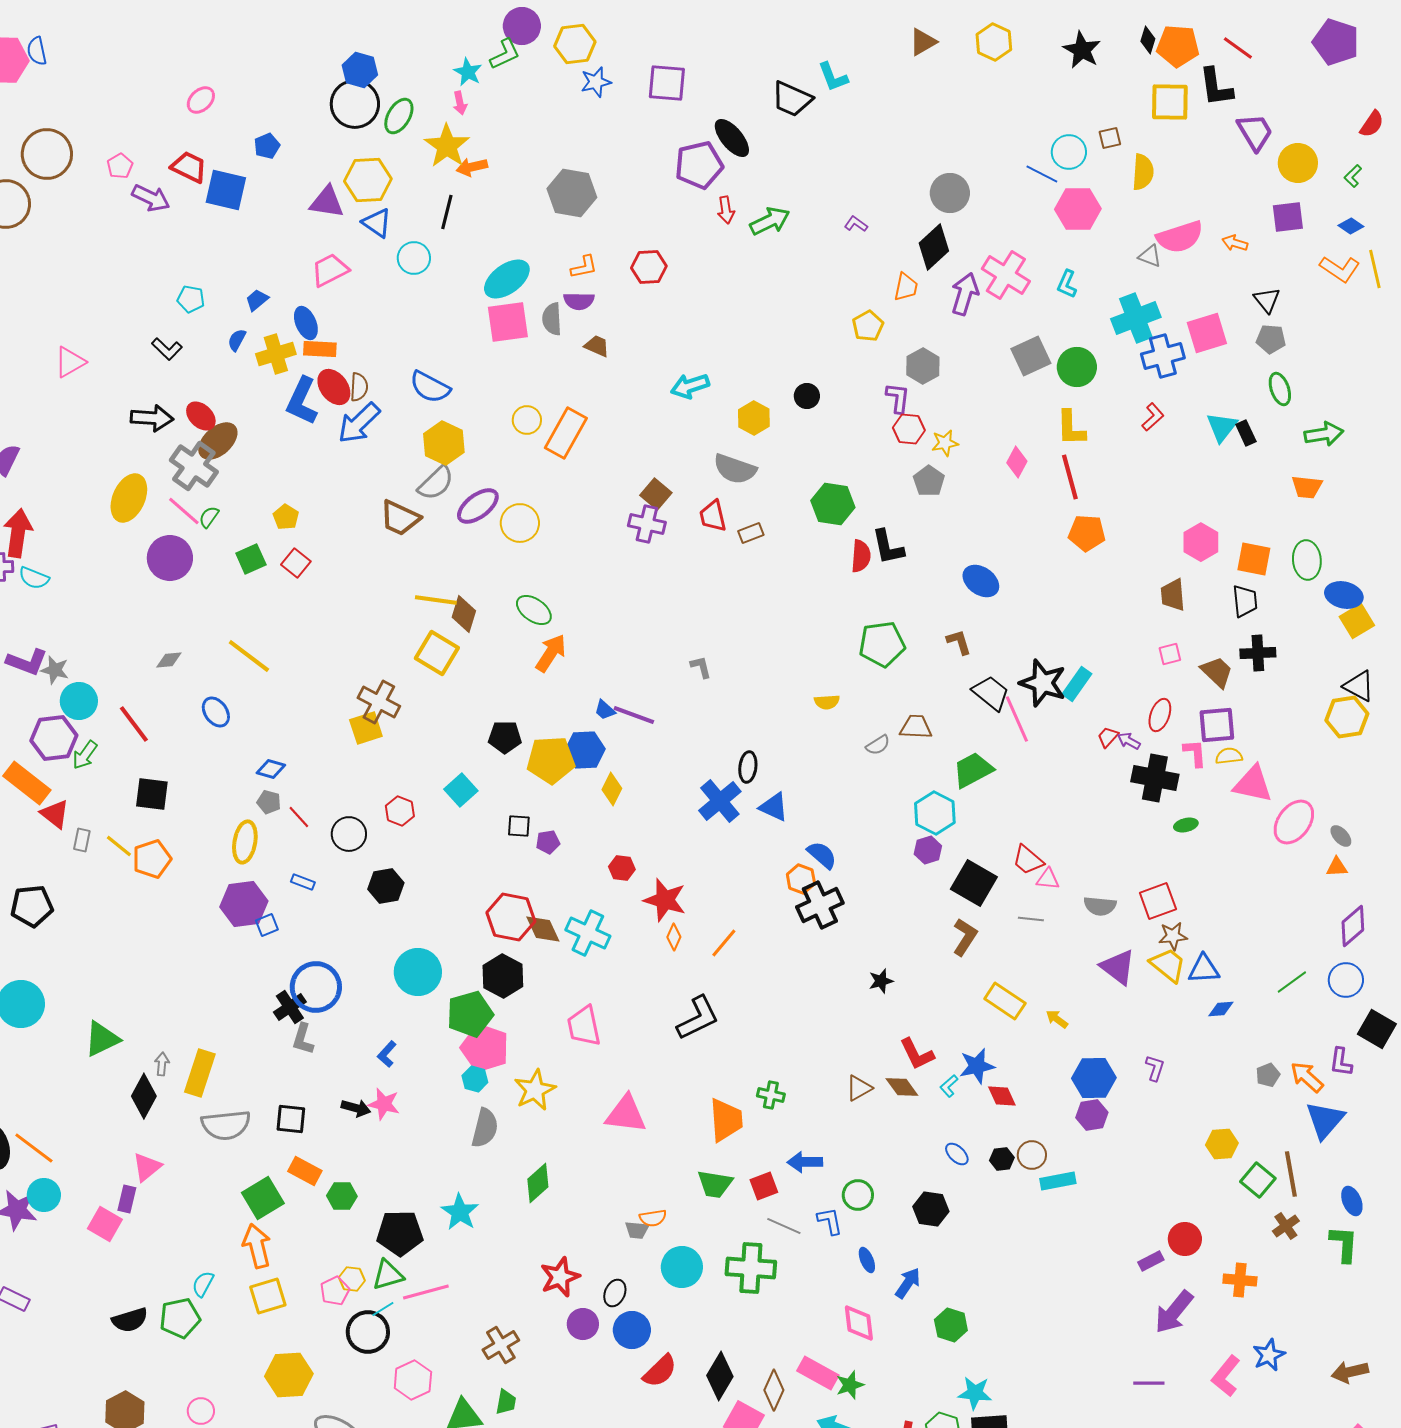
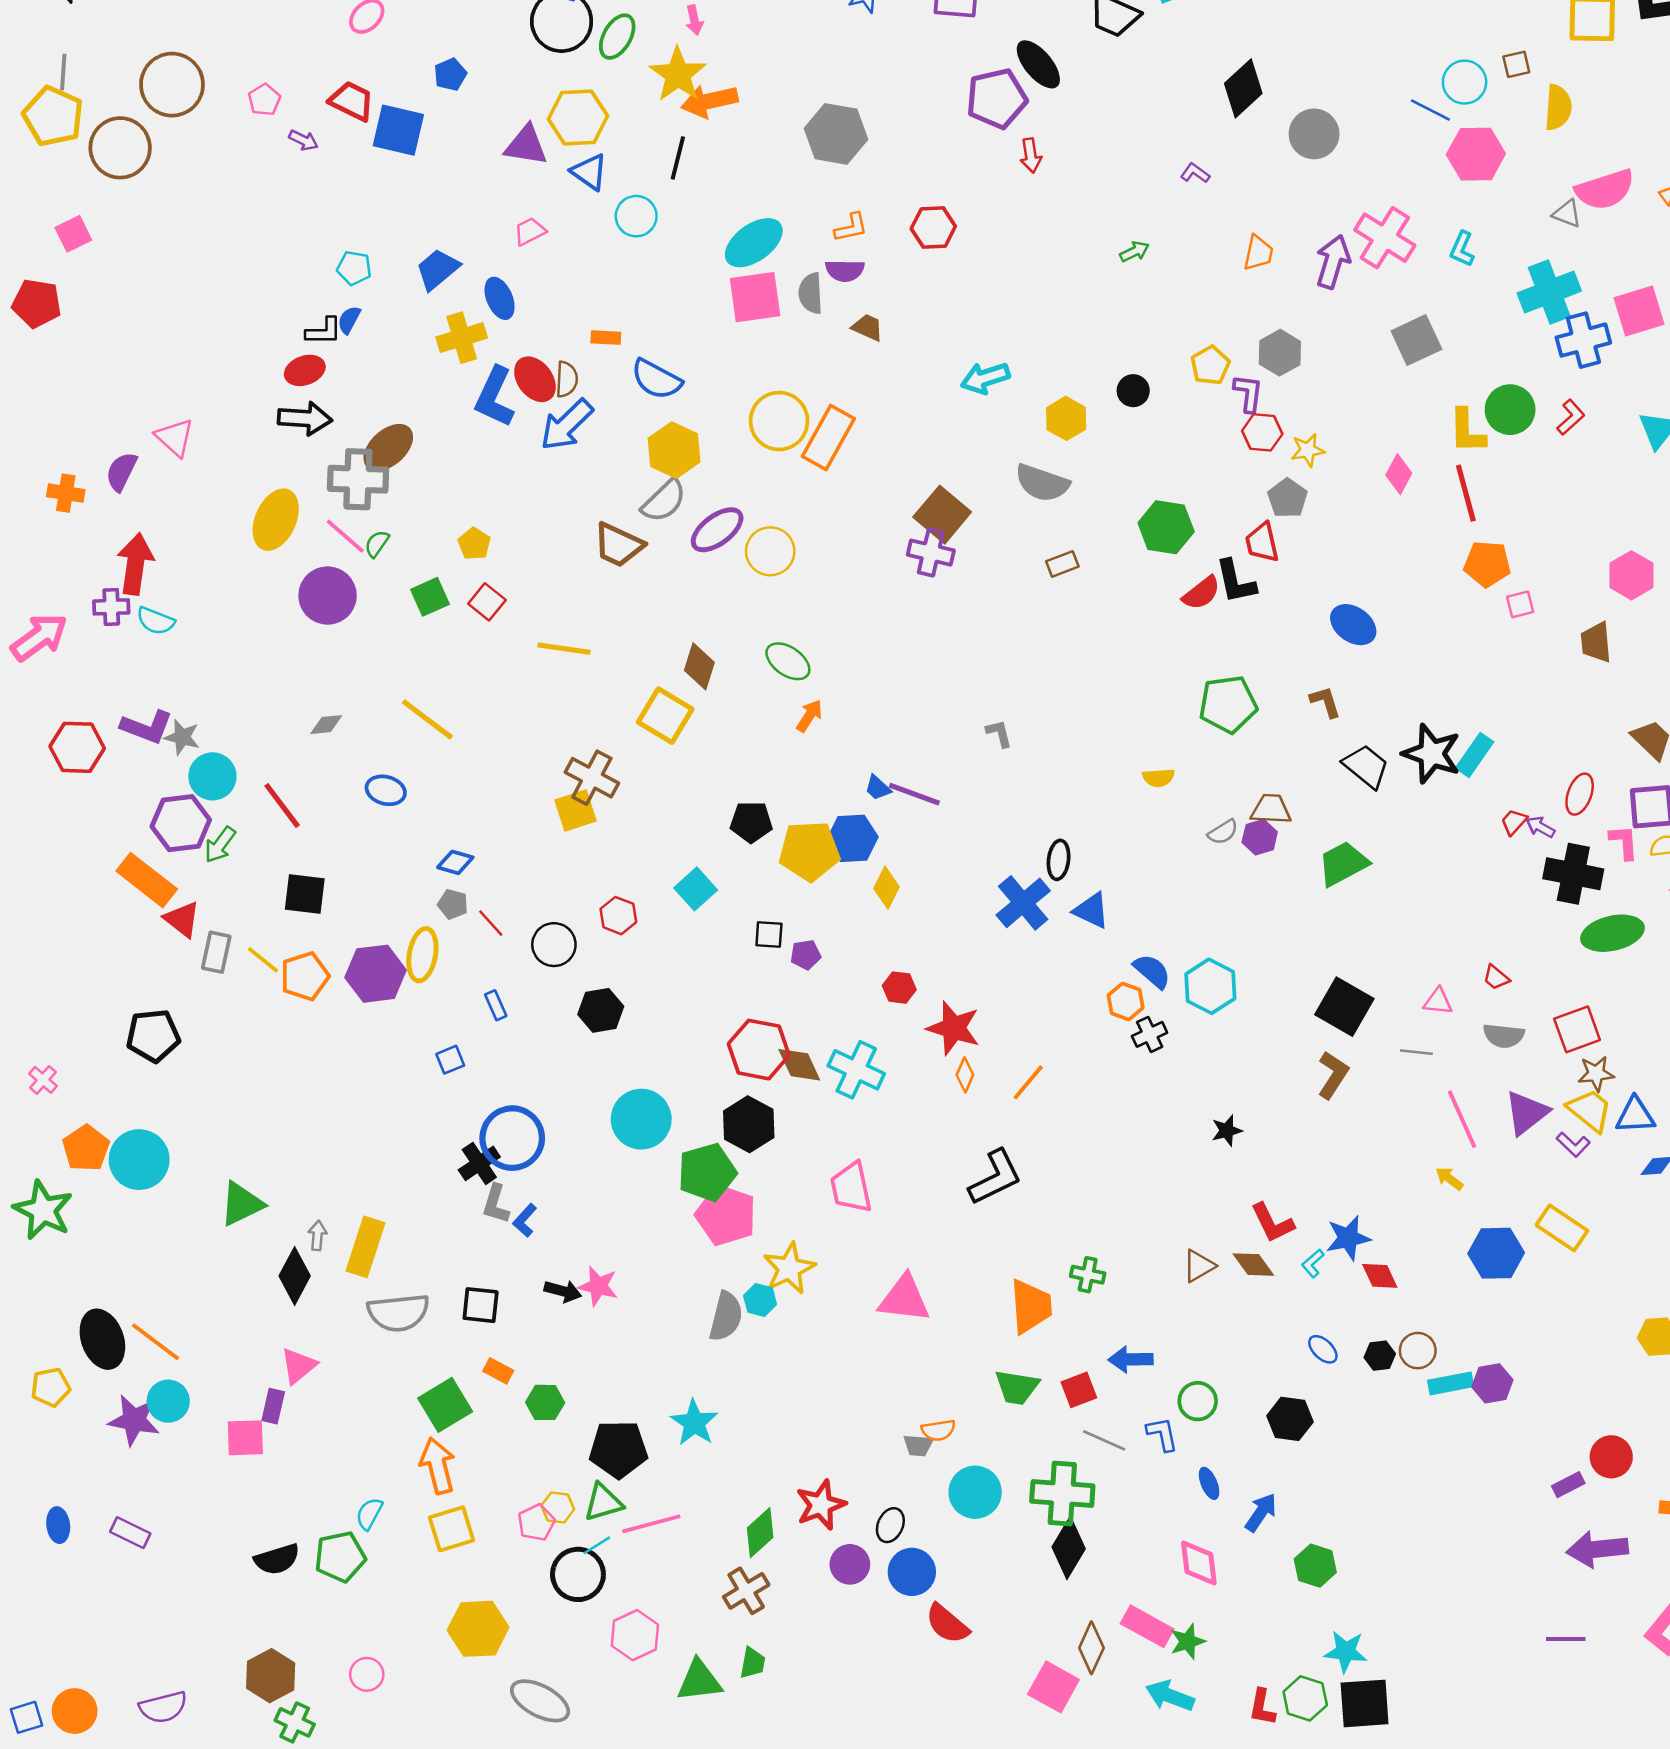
orange arrow: (472, 167) -> (709, 101), size x1.4
purple arrow: (151, 198) -> (304, 140), size x0.6
green arrow: (770, 221) -> (1134, 252), moved, size x0.6
black diamond: (934, 247) -> (1243, 88), moved
pink trapezoid: (330, 270) -> (530, 231), size x0.7
blue trapezoid: (257, 300) -> (438, 269), size x1.5
yellow pentagon: (868, 326) -> (1210, 365), moved
blue semicircle: (237, 340) -> (349, 320), moved
black L-shape: (167, 349) -> (324, 331), turned -44
orange rectangle: (320, 349) -> (606, 338), moved, size x0.7
pink triangle: (70, 362) -> (175, 437), moved, turned -48
green circle: (1077, 367) -> (1510, 410), moved
red ellipse: (201, 416) -> (305, 370), moved, turned -64
yellow circle: (527, 420) -> (779, 421), size x1.6
gray cross: (194, 466) -> (358, 479), turned -33
brown square: (656, 494) -> (942, 515), size x1.4
red trapezoid: (713, 516) -> (1262, 542), moved
red semicircle: (861, 556) -> (1201, 593), turned 48
yellow line: (436, 600) -> (564, 649), moved
orange arrow: (551, 653) -> (809, 716), size x0.7
pink square: (1170, 654) -> (1520, 604), moved
blue ellipse: (216, 712) -> (386, 790), turned -40
pink line: (1017, 719) -> (1462, 1119), moved
cyan hexagon: (935, 813) -> (1210, 986), moved
green ellipse: (1186, 825) -> (1612, 933), size x2.0
gray rectangle: (82, 840) -> (216, 952), size x1.4
purple hexagon: (928, 850) -> (1260, 837), moved
red trapezoid: (1028, 860) -> (1496, 977), moved, size x0.7
blue rectangle: (303, 882) -> (496, 1005), turned 45
purple hexagon: (244, 904) -> (376, 974), moved
black cross: (820, 905) -> (1150, 1034), size x0.6
purple triangle: (1118, 967) -> (1526, 1113), turned 45
yellow rectangle: (1005, 1001) -> (1562, 1228), moved
blue L-shape: (387, 1054) -> (525, 1220), moved
purple L-shape: (1155, 1068) -> (1573, 1144), moved, turned 116
cyan hexagon: (475, 1079) -> (760, 1300), moved
purple hexagon: (1092, 1115) -> (1492, 1383), moved
orange rectangle: (305, 1171) -> (498, 1371), size x0.7
green diamond: (538, 1183) -> (760, 1533), moved
pink square: (105, 1224) -> (245, 1438), turned -32
purple arrow: (1174, 1312) -> (1597, 1549), turned 45
red semicircle: (660, 1371) -> (947, 1624), turned 84
black diamond: (720, 1376) -> (1069, 1548), moved

